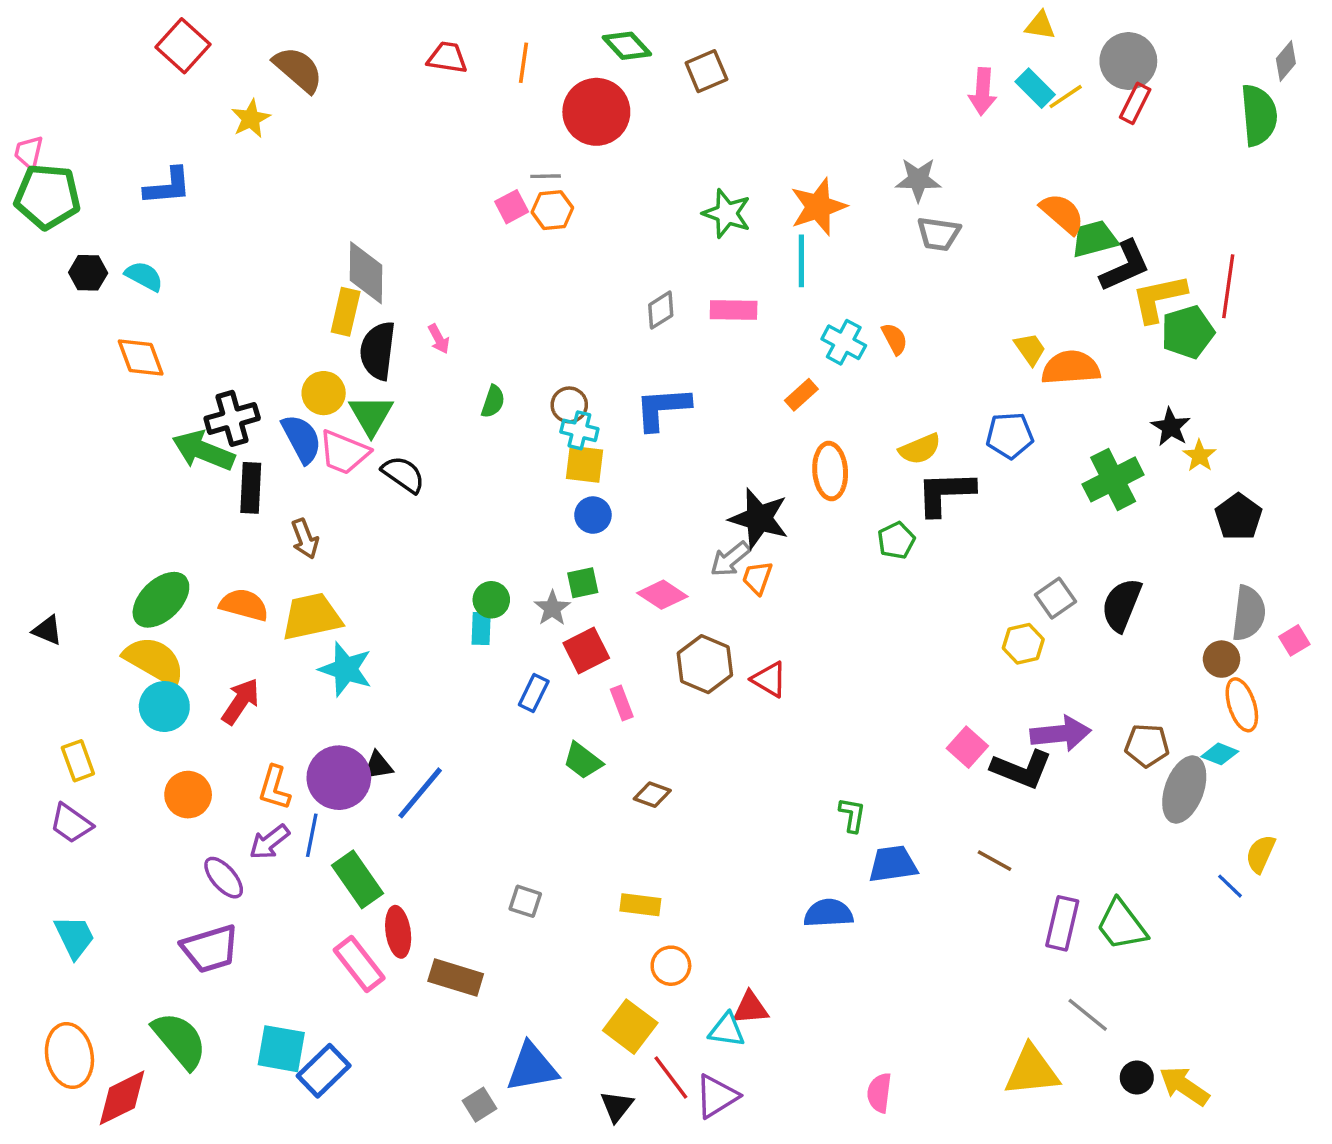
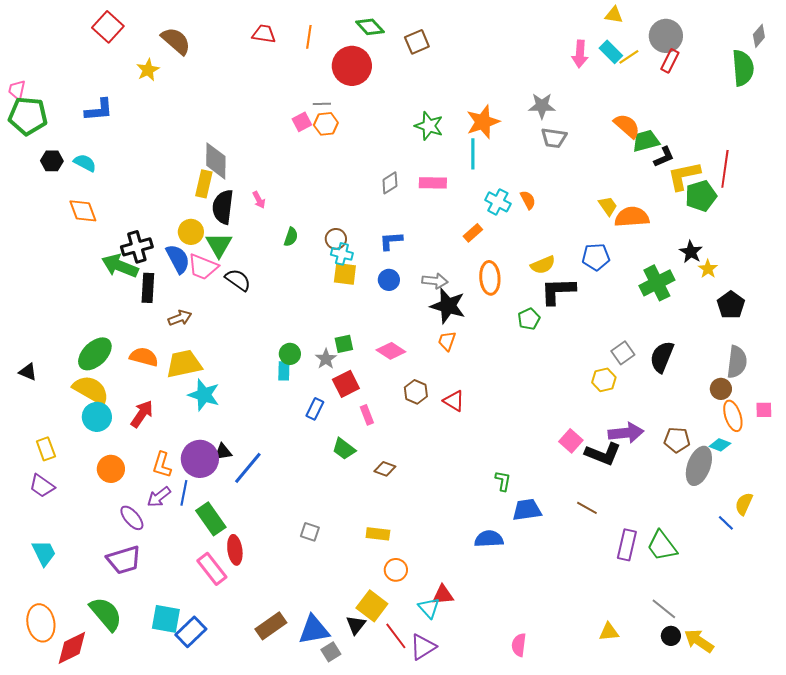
black L-shape: (1125, 266) -> (664, 157), size x0.7
blue L-shape: (662, 408) -> (391, 241), size x0.7
blue circle: (593, 515) -> (389, 280), moved
brown arrow: (305, 539) -> (180, 318), turned -90
gray arrow: (730, 559) -> (435, 281), moved, turned -135
pink square: (1294, 640) -> (764, 410), moved, turned 30
brown hexagon: (705, 664) -> (416, 392), size x0.7
brown rectangle: (456, 978) -> (271, 626), moved, turned -52
gray line: (1088, 1015) -> (664, 609), moved
cyan triangle: (727, 1030) -> (429, 608), turned 40
yellow triangle: (1032, 1071) -> (609, 632), size x0.6
gray square: (479, 1105) -> (331, 652), moved
black triangle: (617, 1106) -> (356, 625), moved

